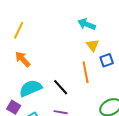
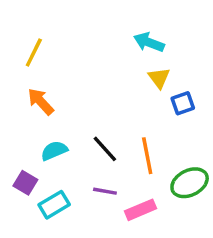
orange line: (86, 72) -> (147, 156), moved
cyan semicircle: (31, 88) -> (54, 151), size x0.7

